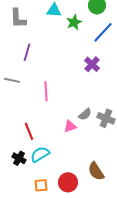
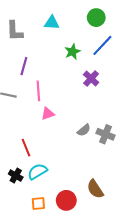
green star: (74, 22) -> (72, 52), moved
pink line: (46, 91) -> (38, 91), moved
pink triangle: (70, 126) -> (48, 114), moved

